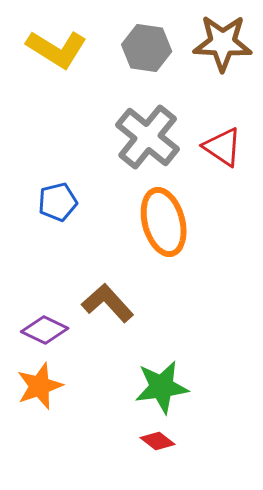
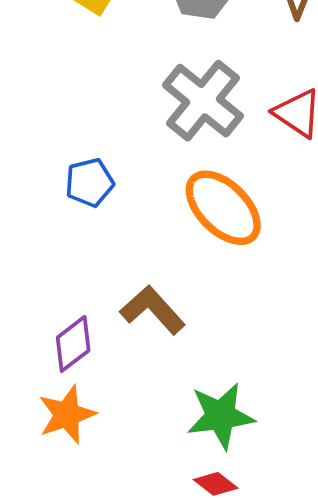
orange ellipse: (164, 222) -> (223, 208), turned -30
purple diamond: (45, 330) -> (73, 344), turned -63

